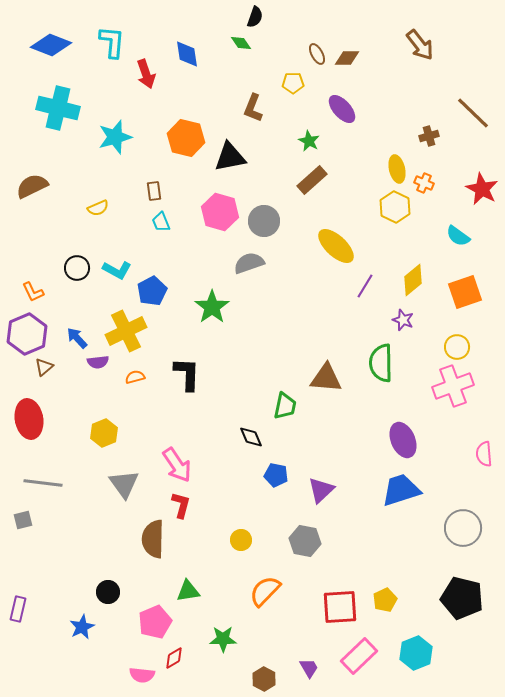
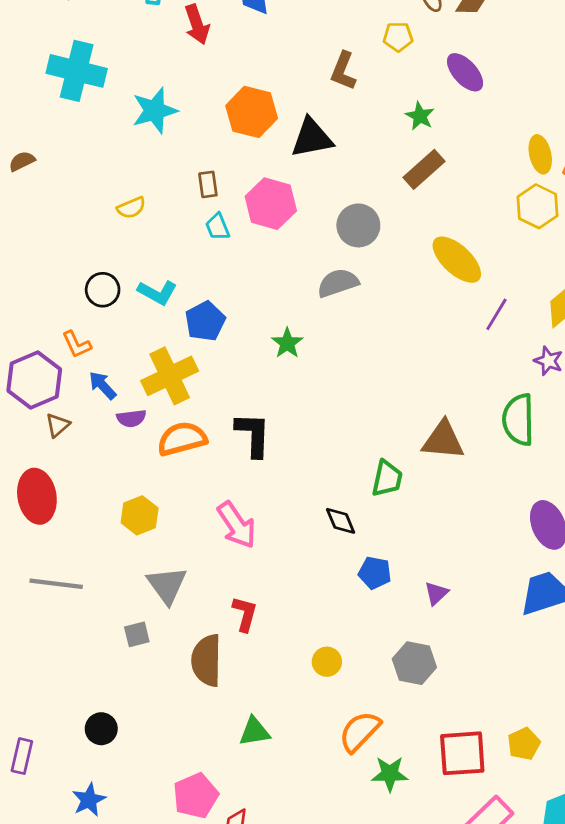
brown semicircle: (32, 186) -> (22, 161), moved, size x0.6
pink hexagon: (220, 212) -> (271, 204), moved
orange L-shape: (33, 292) -> (77, 344), moved
green star: (212, 307) -> (287, 343), size x0.7
orange semicircle: (135, 377) -> (182, 439), size x1.8
pink arrow: (177, 465) -> (237, 525), moved
purple triangle: (321, 490) -> (436, 593), size x0.7
gray square: (23, 520) -> (137, 634), moved
black circle: (108, 592) -> (101, 729), moved
pink pentagon: (155, 622) -> (196, 796), moved
blue star: (82, 627) -> (89, 800), moved
green star: (223, 639) -> (390, 774), moved

